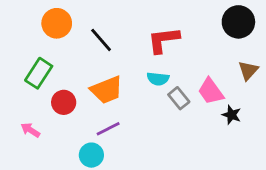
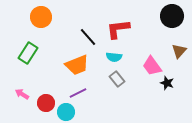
black line: (101, 40) -> (88, 37), moved
gray rectangle: (179, 98) -> (117, 79), moved
red circle: (64, 102) -> (46, 103), moved

